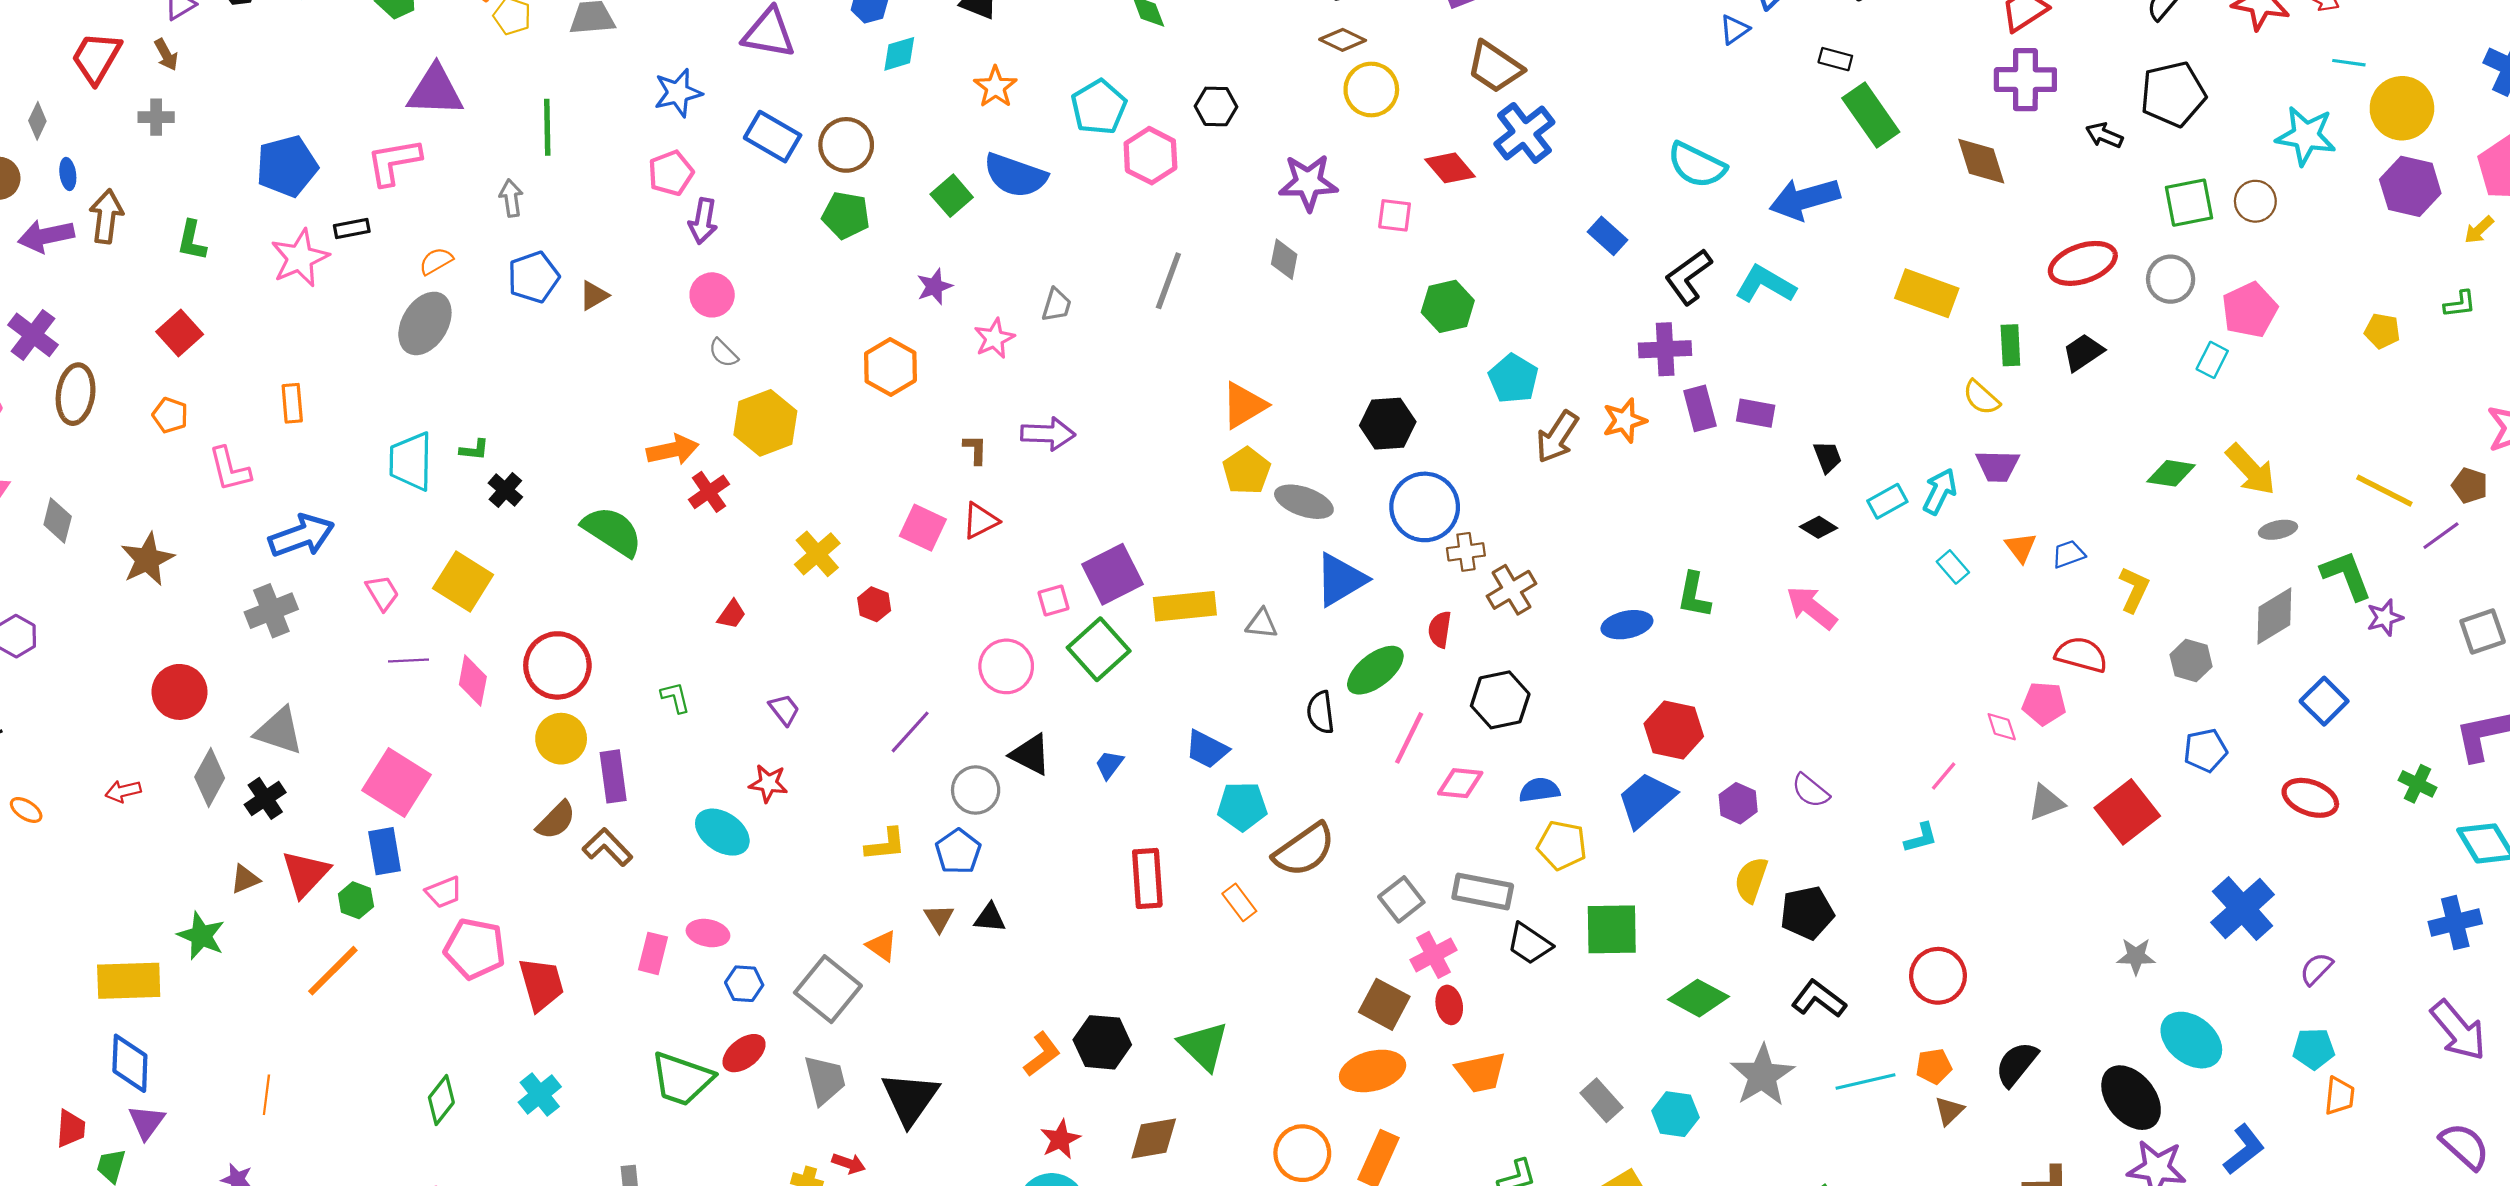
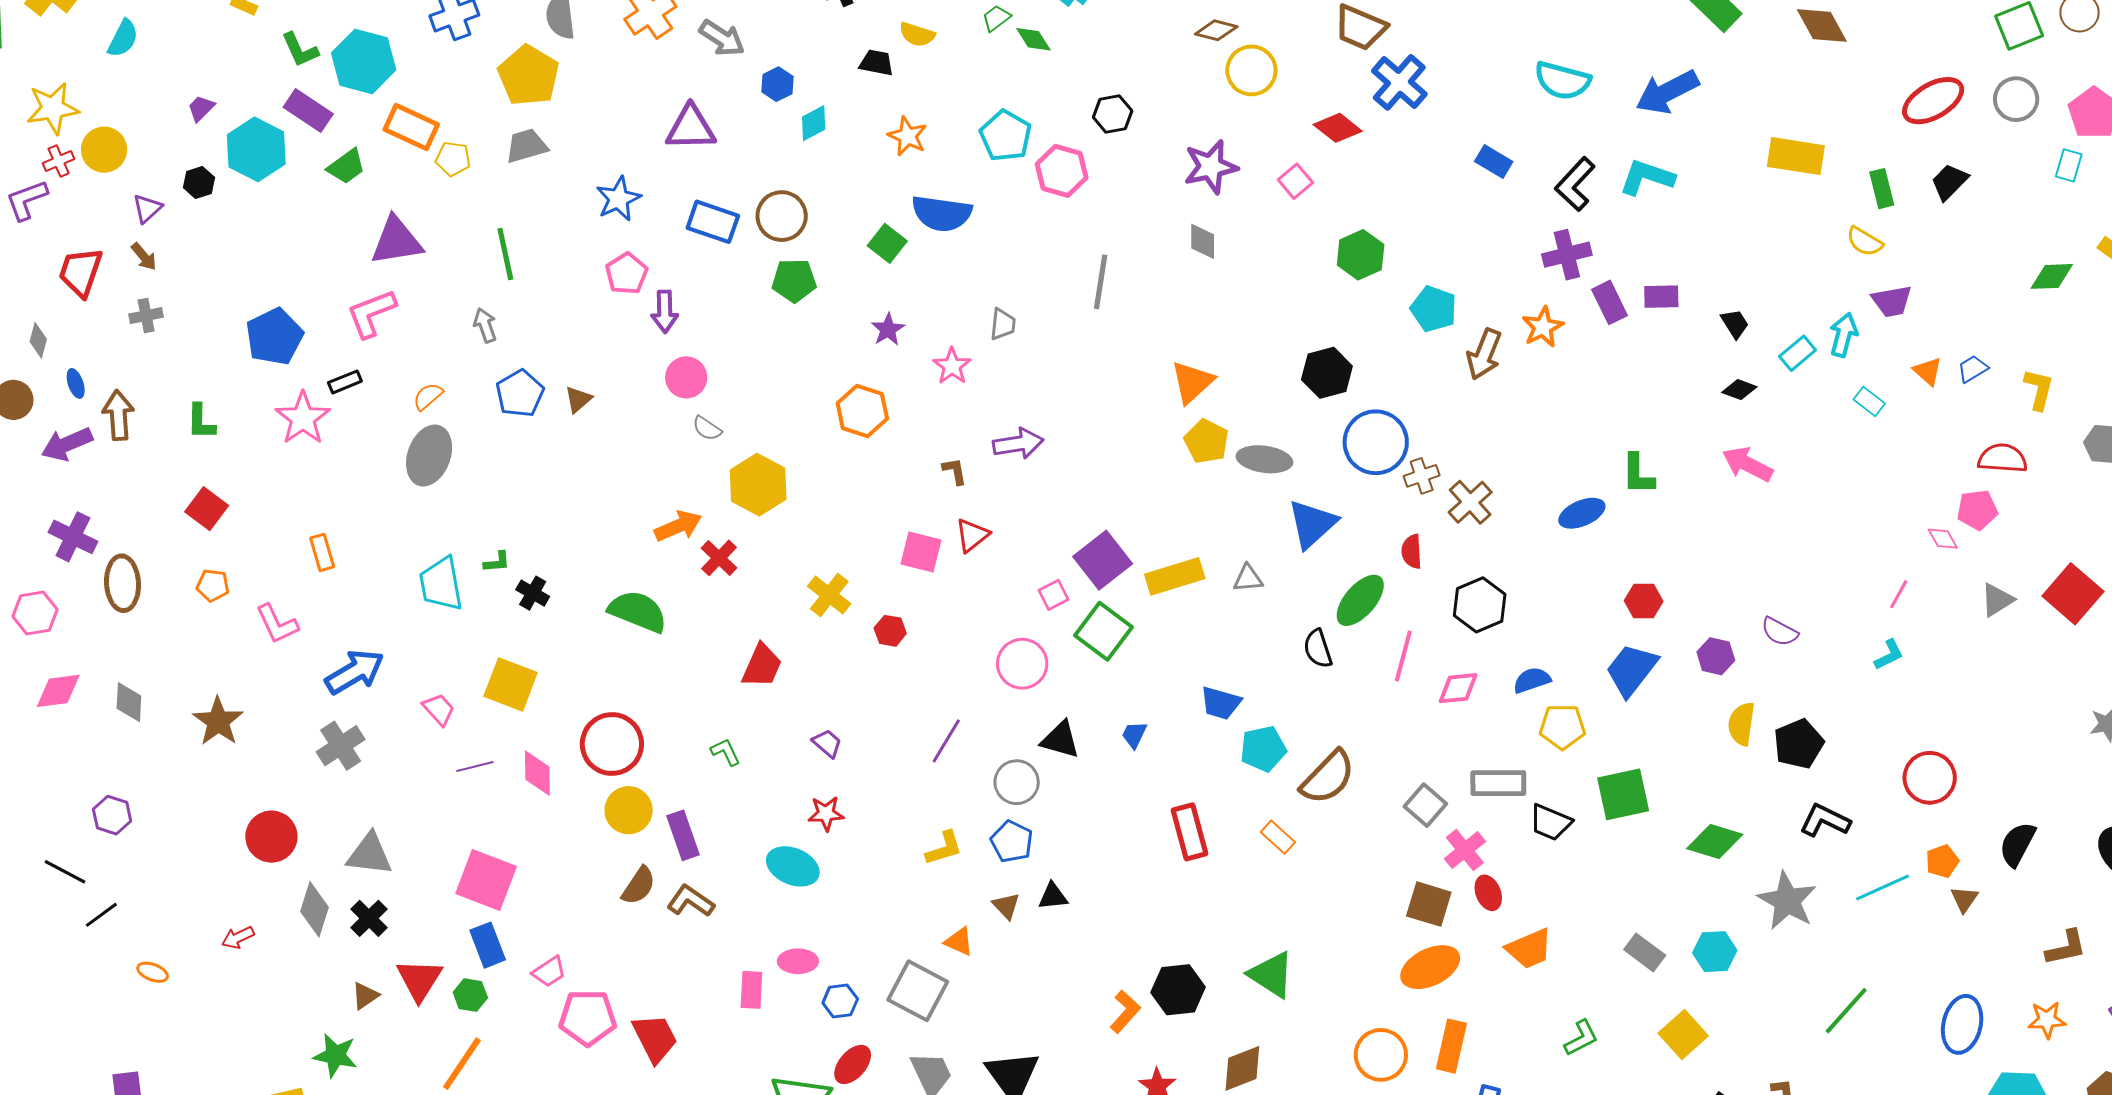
pink square: (1395, 215) -> (1295, 181), turned -36
red trapezoid: (732, 614) -> (762, 666), size x1.6
red hexagon: (1674, 730) -> (1644, 601), size x0.7

